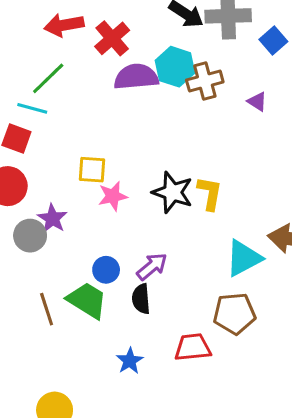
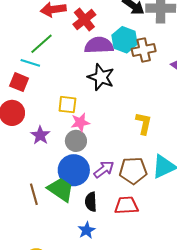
black star: (173, 192) -> (101, 77), moved
gray circle: (30, 236) -> (76, 141), moved
blue circle: (106, 270) -> (74, 170), size x1.8
black semicircle: (141, 299) -> (91, 202), moved
brown pentagon: (234, 314) -> (133, 171), moved
red trapezoid: (193, 347) -> (126, 205), moved

